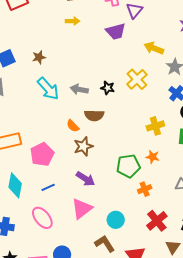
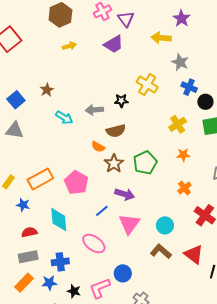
yellow arrow: (154, 48) -> (161, 38), moved
cyan arrow: (48, 89) -> (64, 118), size x0.7
green pentagon: (128, 166) -> (145, 163), moved
blue line: (48, 187) -> (102, 211), moved

